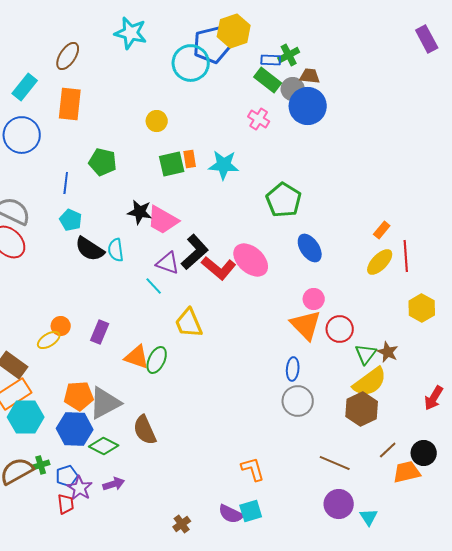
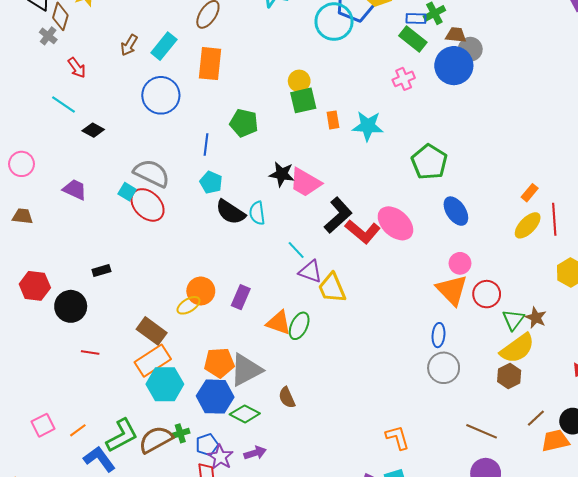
gray circle: (293, 89) -> (470, 49), moved
pink cross: (259, 119) -> (404, 79), turned 35
green square: (172, 164) -> (303, 100), moved
purple triangle: (168, 263) -> (310, 272), moved
orange circle: (61, 326) -> (201, 291), size x1.4
brown hexagon: (362, 409) -> (509, 376), size x0.7
brown semicircle: (145, 430) -> (287, 398), size x0.7

